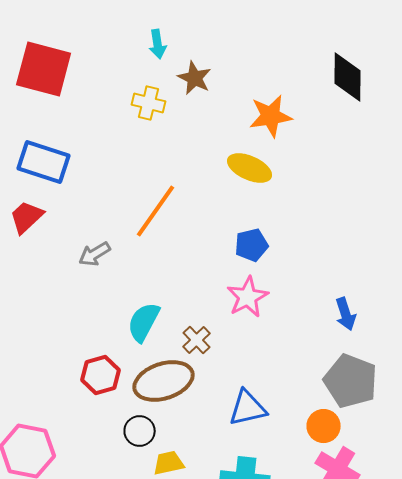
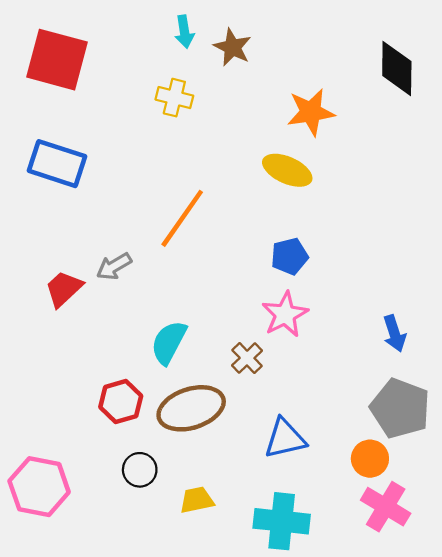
brown star: (195, 78) -> (232, 47), moved
red trapezoid: (27, 217) -> (64, 289), moved
brown cross: (197, 340) -> (247, 358), moved
black circle: (140, 431) -> (140, 470), moved

